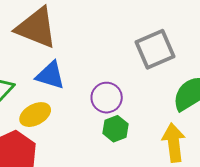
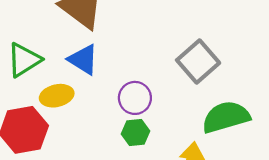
gray square: (155, 49) -> (198, 62), turned -33

